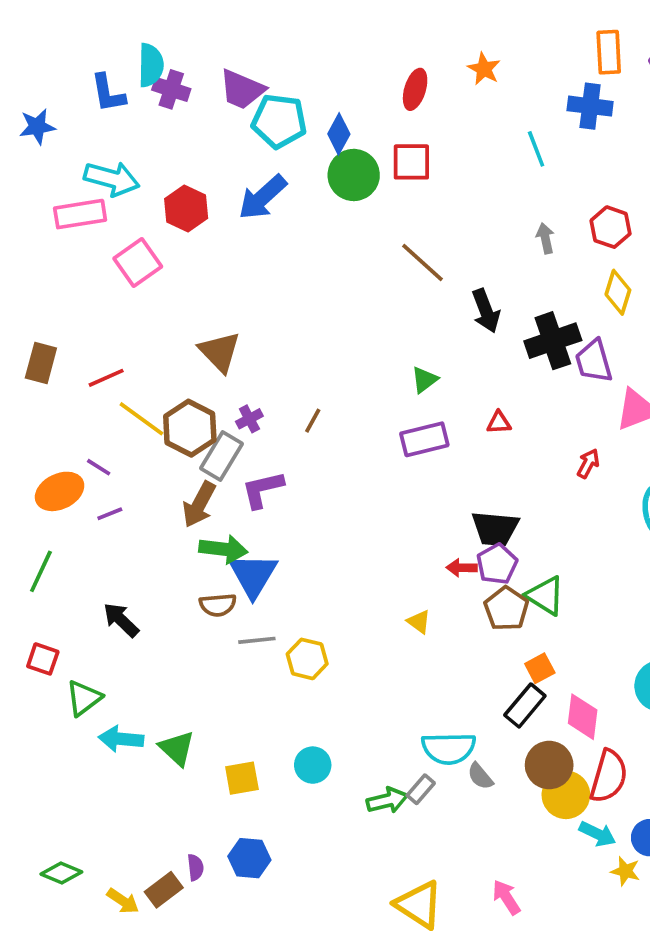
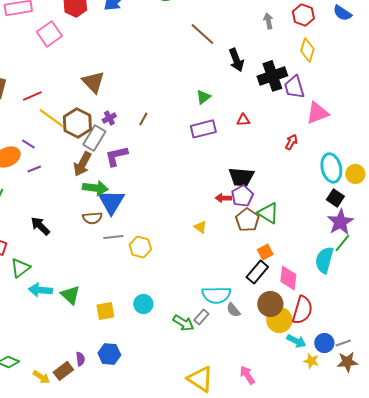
green arrow: (387, 800) -> (183, 323), turned 45

